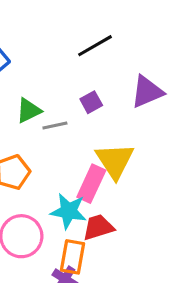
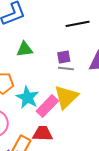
gray line: (55, 125) -> (66, 69), moved
cyan star: (69, 211) -> (27, 97), moved

